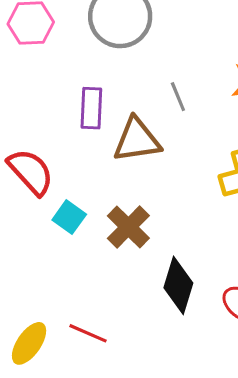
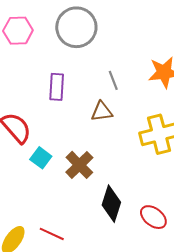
brown triangle: (137, 140) -> (102, 112), moved, size x0.7

